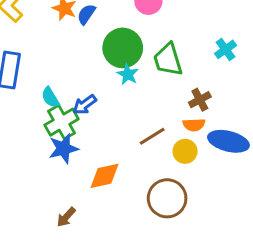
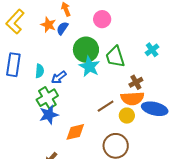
cyan star: (128, 74) -> (89, 67), size x1.5
cyan semicircle: (50, 97) -> (40, 71), moved, turned -144
blue arrow: (85, 105) -> (59, 77), moved
orange semicircle: (194, 125) -> (132, 98), size x1.6

